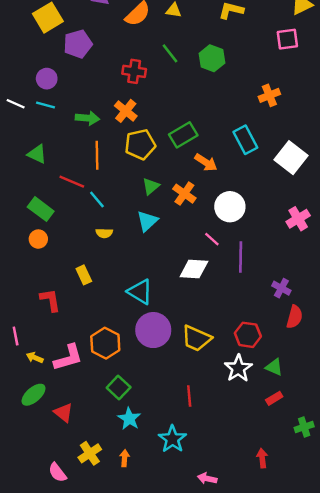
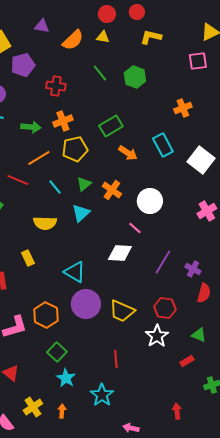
red cross: (134, 71) -> (56, 86), moved
orange cross: (126, 111) -> (63, 121), turned 30
green rectangle: (183, 135) -> (111, 126), moved
orange line: (97, 155) -> (39, 158), turned 60
orange arrow: (206, 162) -> (128, 153), moved
cyan line: (97, 200) -> (55, 187), moved
yellow semicircle: (104, 233) -> (45, 223), size x1.6
purple line: (241, 257) -> (163, 262), moved, turned 30
green triangle: (274, 367) -> (199, 335), moved

